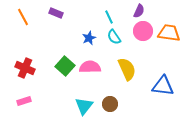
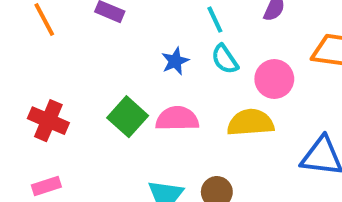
pink circle: (143, 31) -> (274, 79), moved
yellow semicircle: (127, 69) -> (251, 123), turned -70

